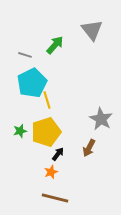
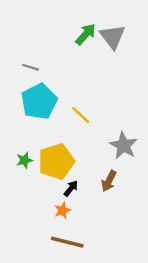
green arrow: (55, 45) -> (86, 34), moved
yellow line: (47, 100) -> (81, 115), moved, turned -30

